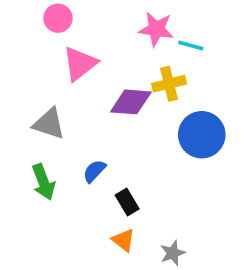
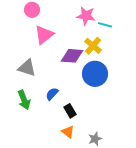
yellow cross: (169, 84) -> (93, 46), turned -36
blue circle: (202, 135) -> (95, 74), moved

